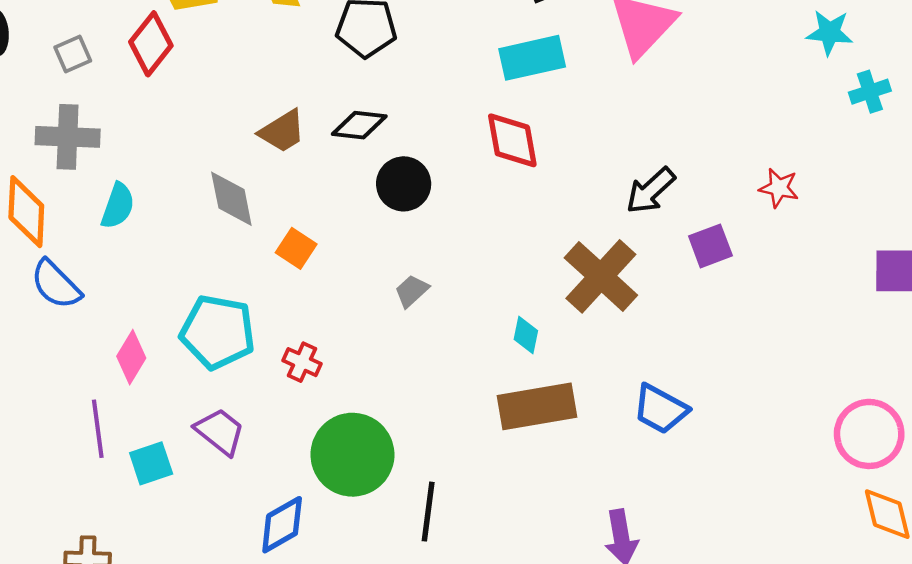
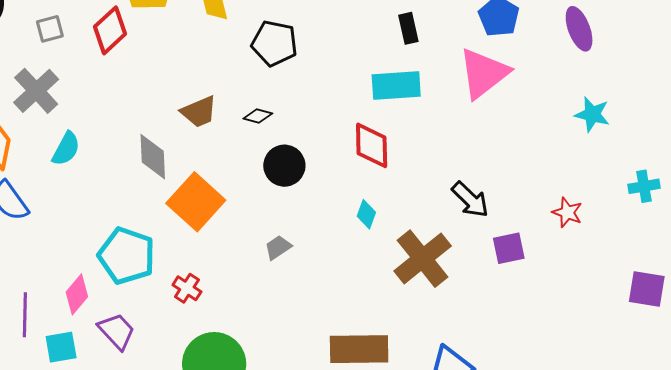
cyan star: (829, 33) -> (592, 114), moved
cyan cross: (870, 92) -> (644, 186), moved
black diamond: (359, 125) -> (258, 116), size x0.7
gray cross: (68, 137) -> (36, 91), turned 36
black arrow: (651, 191) -> (470, 200), turned -102
orange square: (296, 248) -> (196, 202), size x1.8
cyan diamond: (526, 335) -> (366, 214), moved
pink diamond: (131, 357) -> (77, 294), moved

